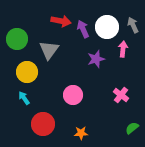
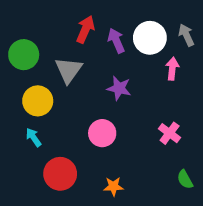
red arrow: (61, 21) -> (85, 29), turned -78
purple star: (96, 59) -> (119, 88), moved, turned 30
green semicircle: (132, 128) -> (185, 179), turned -80

